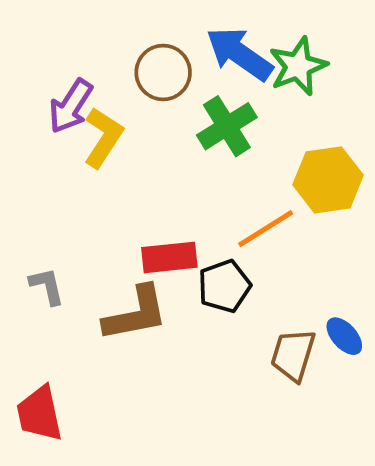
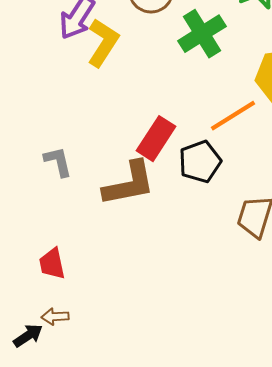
red rectangle: (169, 257) -> (156, 139), turned -51
red trapezoid: (39, 414) -> (52, 264), size x0.7

